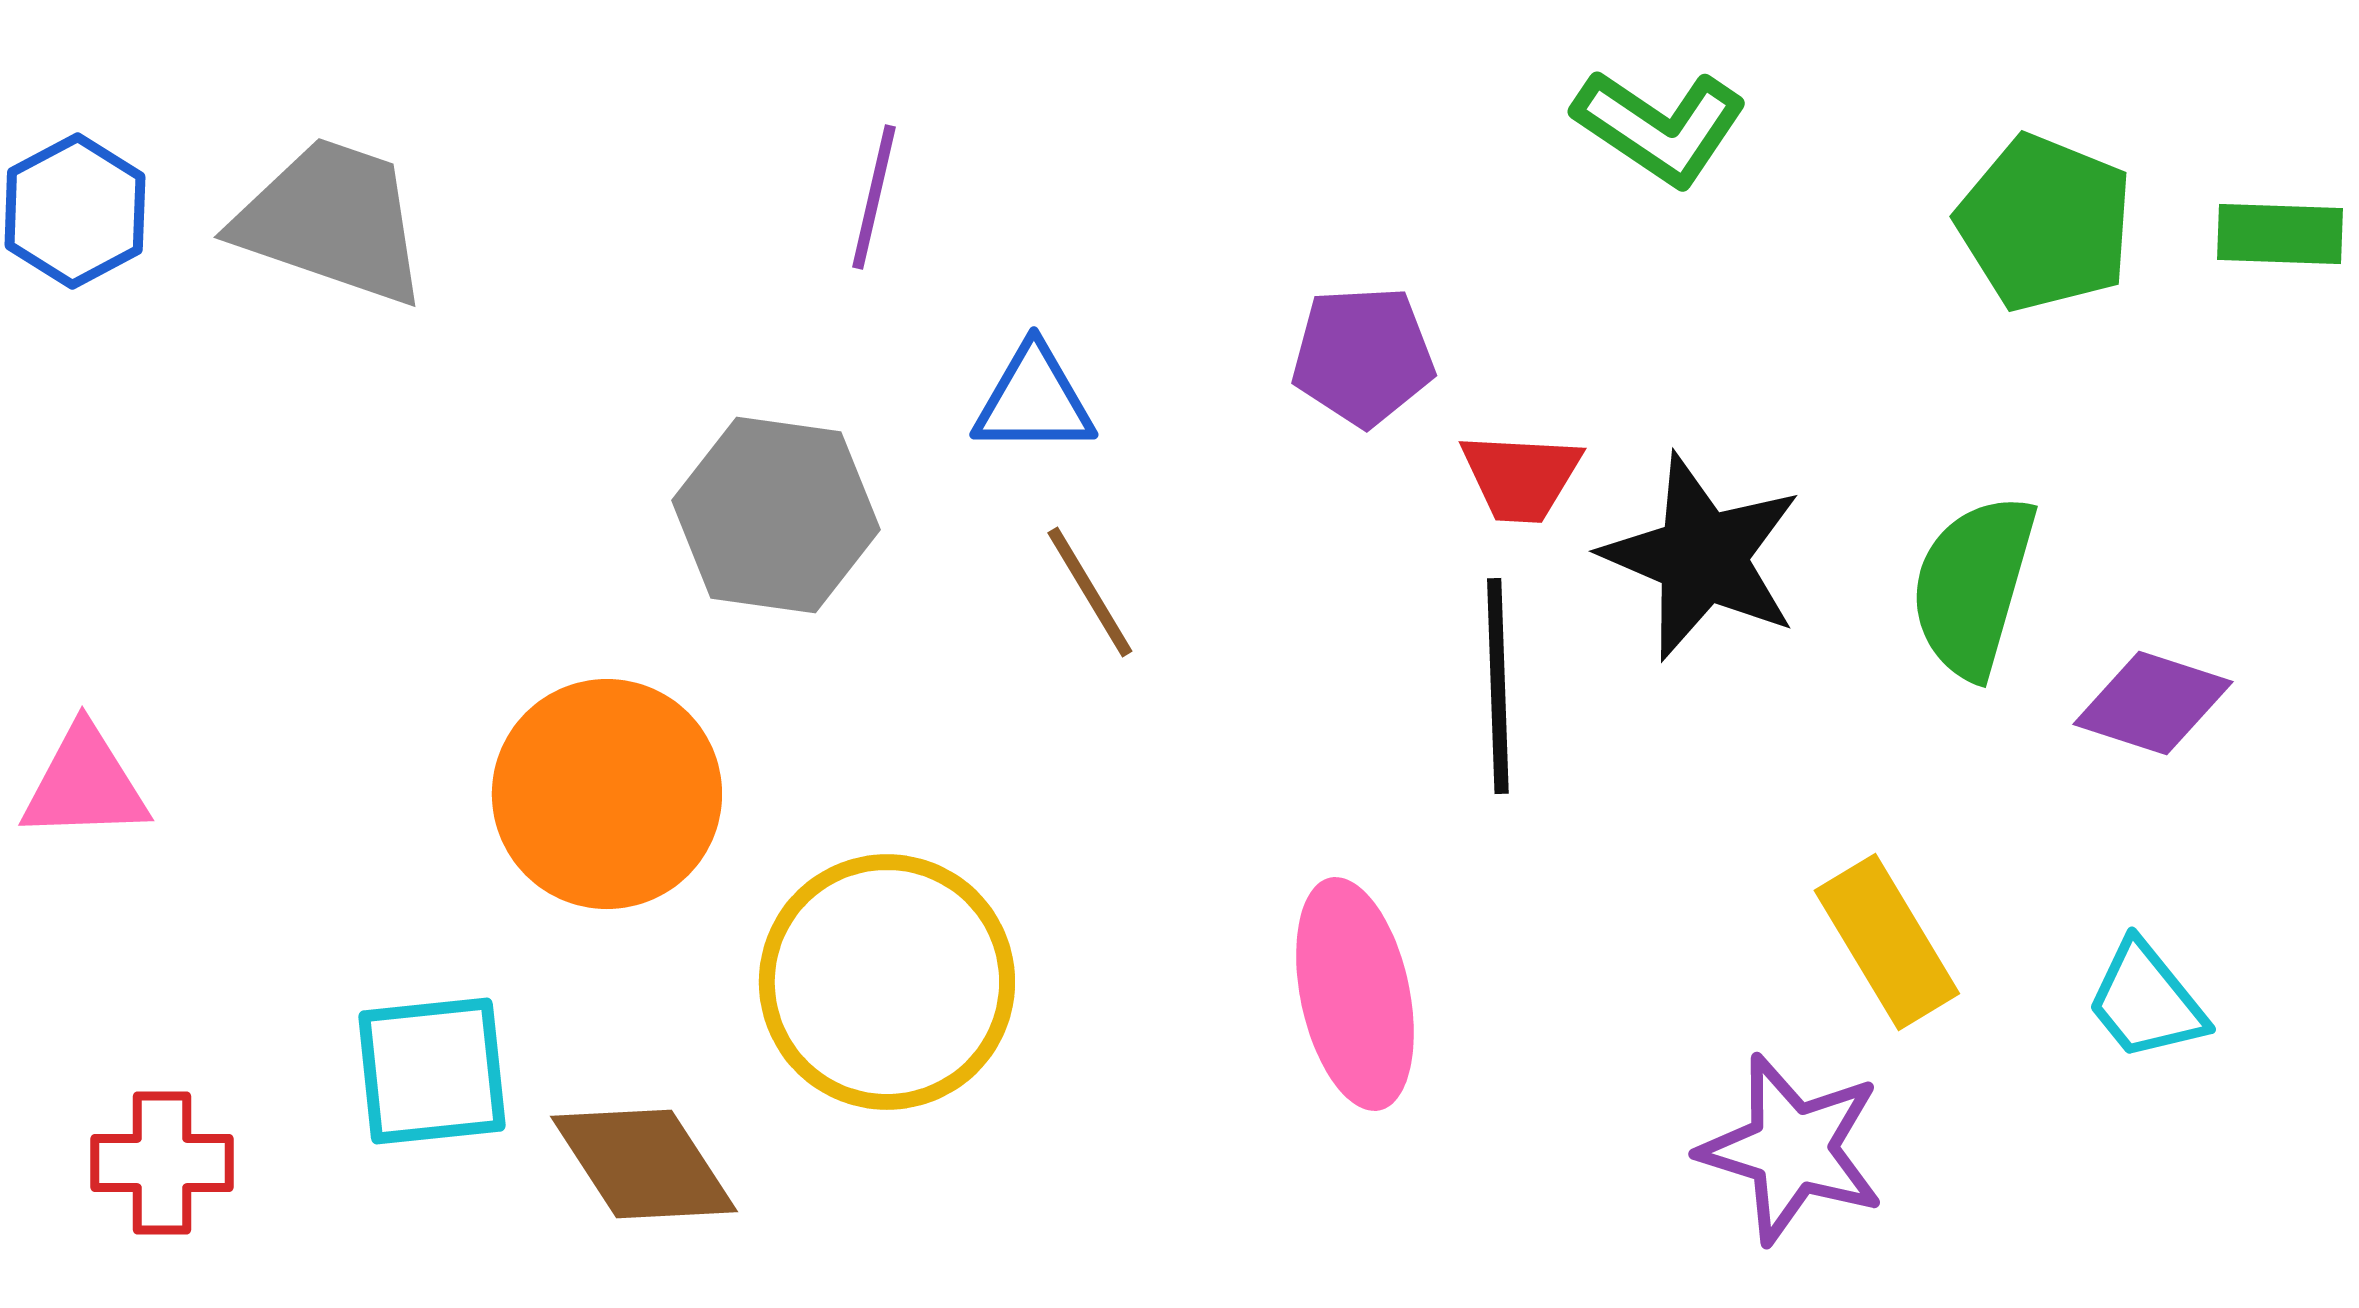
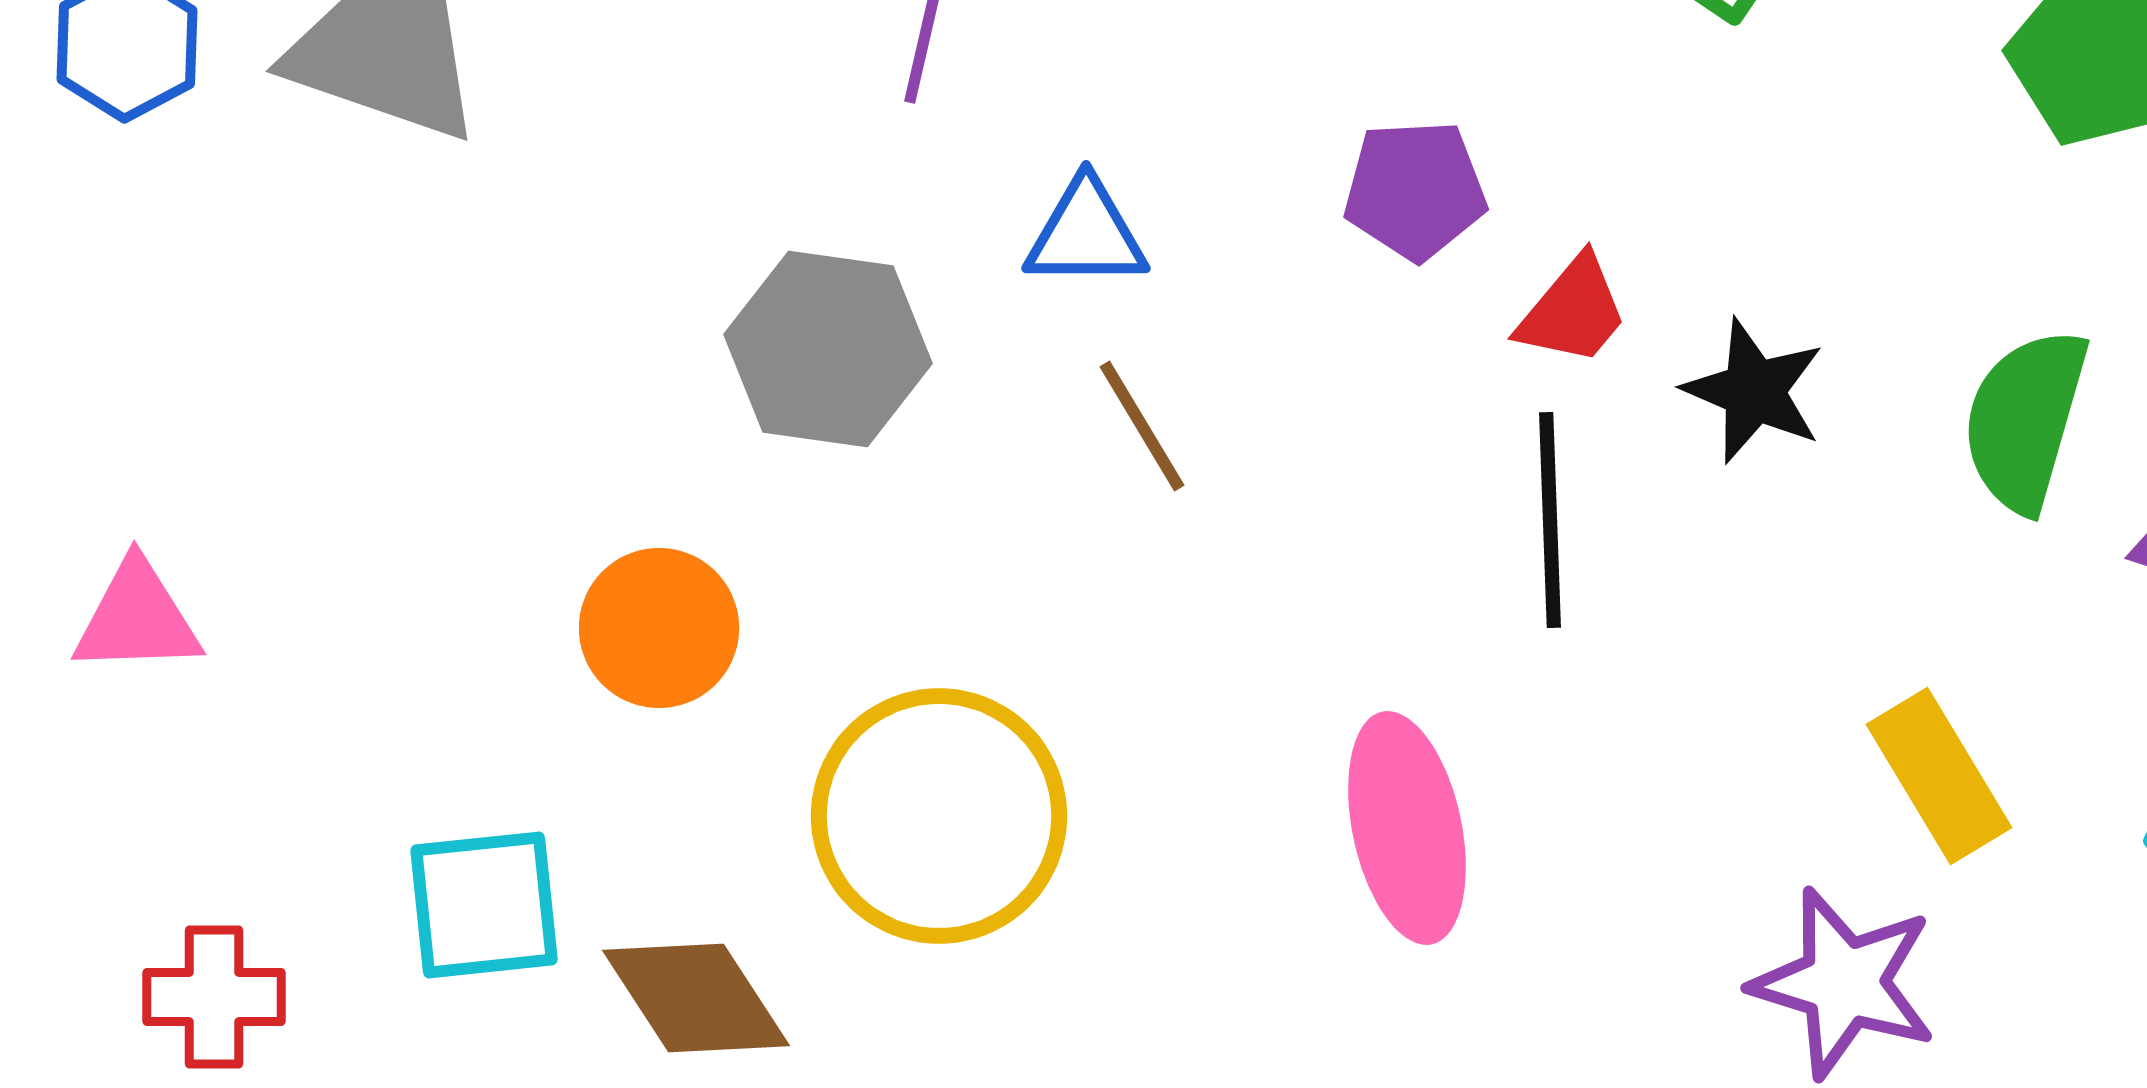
red trapezoid: (1521, 477) -> (1573, 311), turned -53
black star: (1702, 557) -> (1754, 391), size x0.7
orange circle: (607, 794) -> (659, 628), size x0.7

